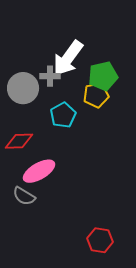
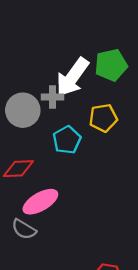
green pentagon: (103, 76) -> (111, 65), moved

